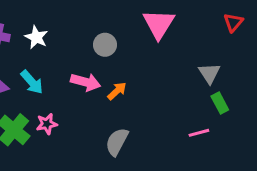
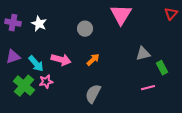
gray triangle: (209, 73) -> (143, 54), moved, turned 49
cyan arrow: (32, 82) -> (36, 64), moved
pink arrow: (86, 82) -> (61, 60), moved

